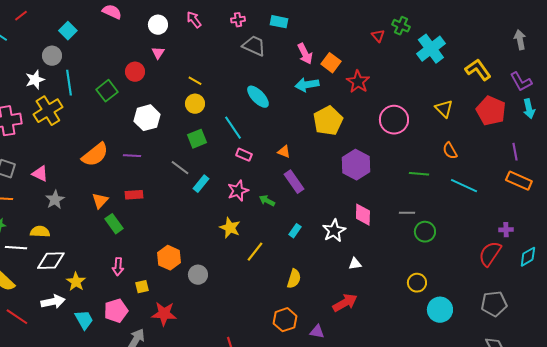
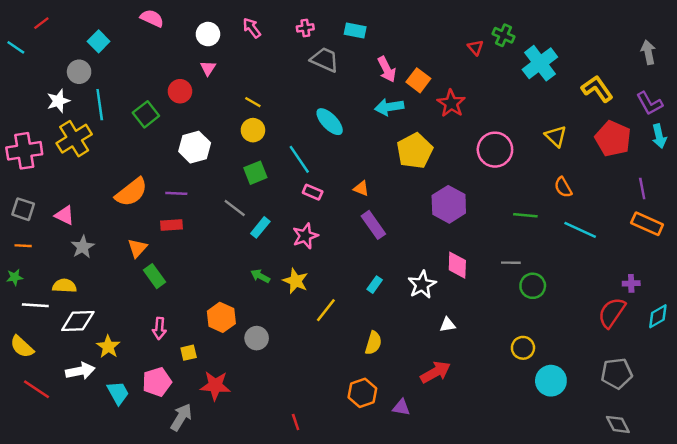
red rectangle: (134, 195) -> (171, 225), moved
green arrow: (267, 201) -> (260, 276), moved

